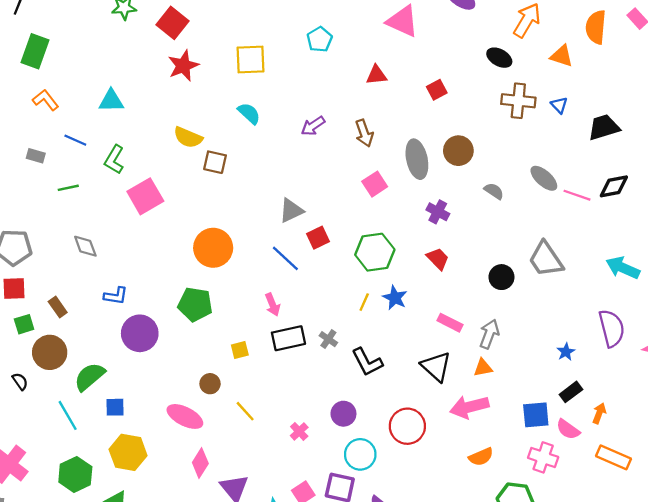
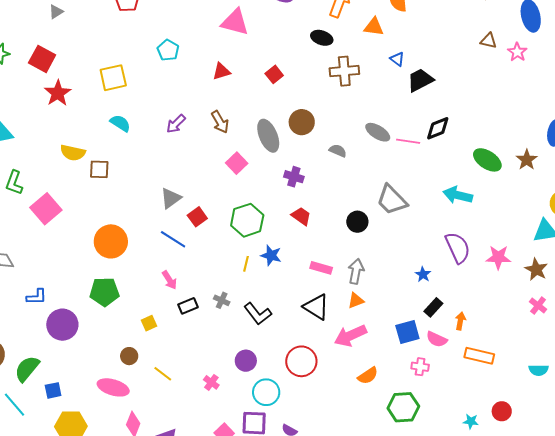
blue triangle: (559, 105) -> (397, 59), moved
black rectangle: (288, 338) -> (188, 306), size x0.7
pink cross: (543, 457) -> (420, 367), size x0.7

